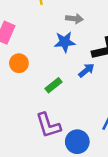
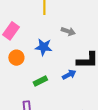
blue star: (65, 42) -> (44, 47), moved

